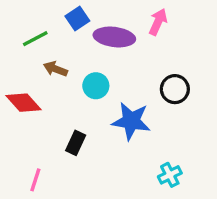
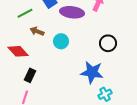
blue star: (131, 121) -> (92, 72), moved
black rectangle: (76, 143) -> (30, 75), moved

